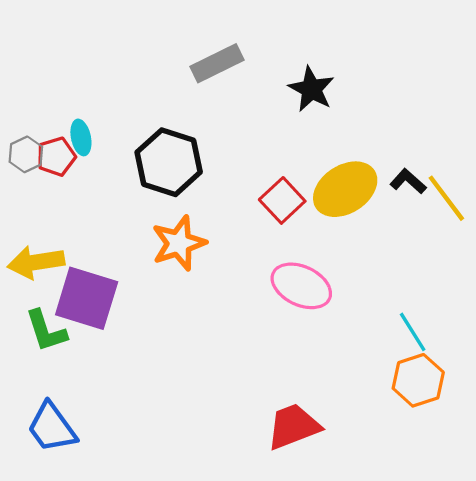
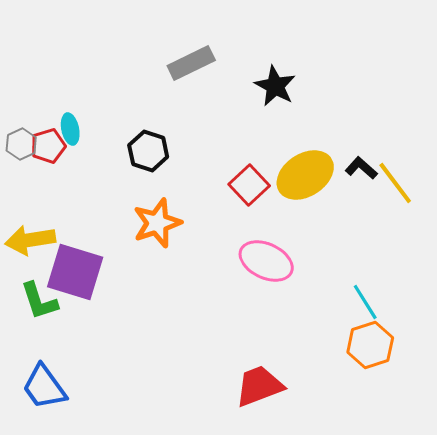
black hexagon: (169, 162) -> (148, 151), size x0.7

